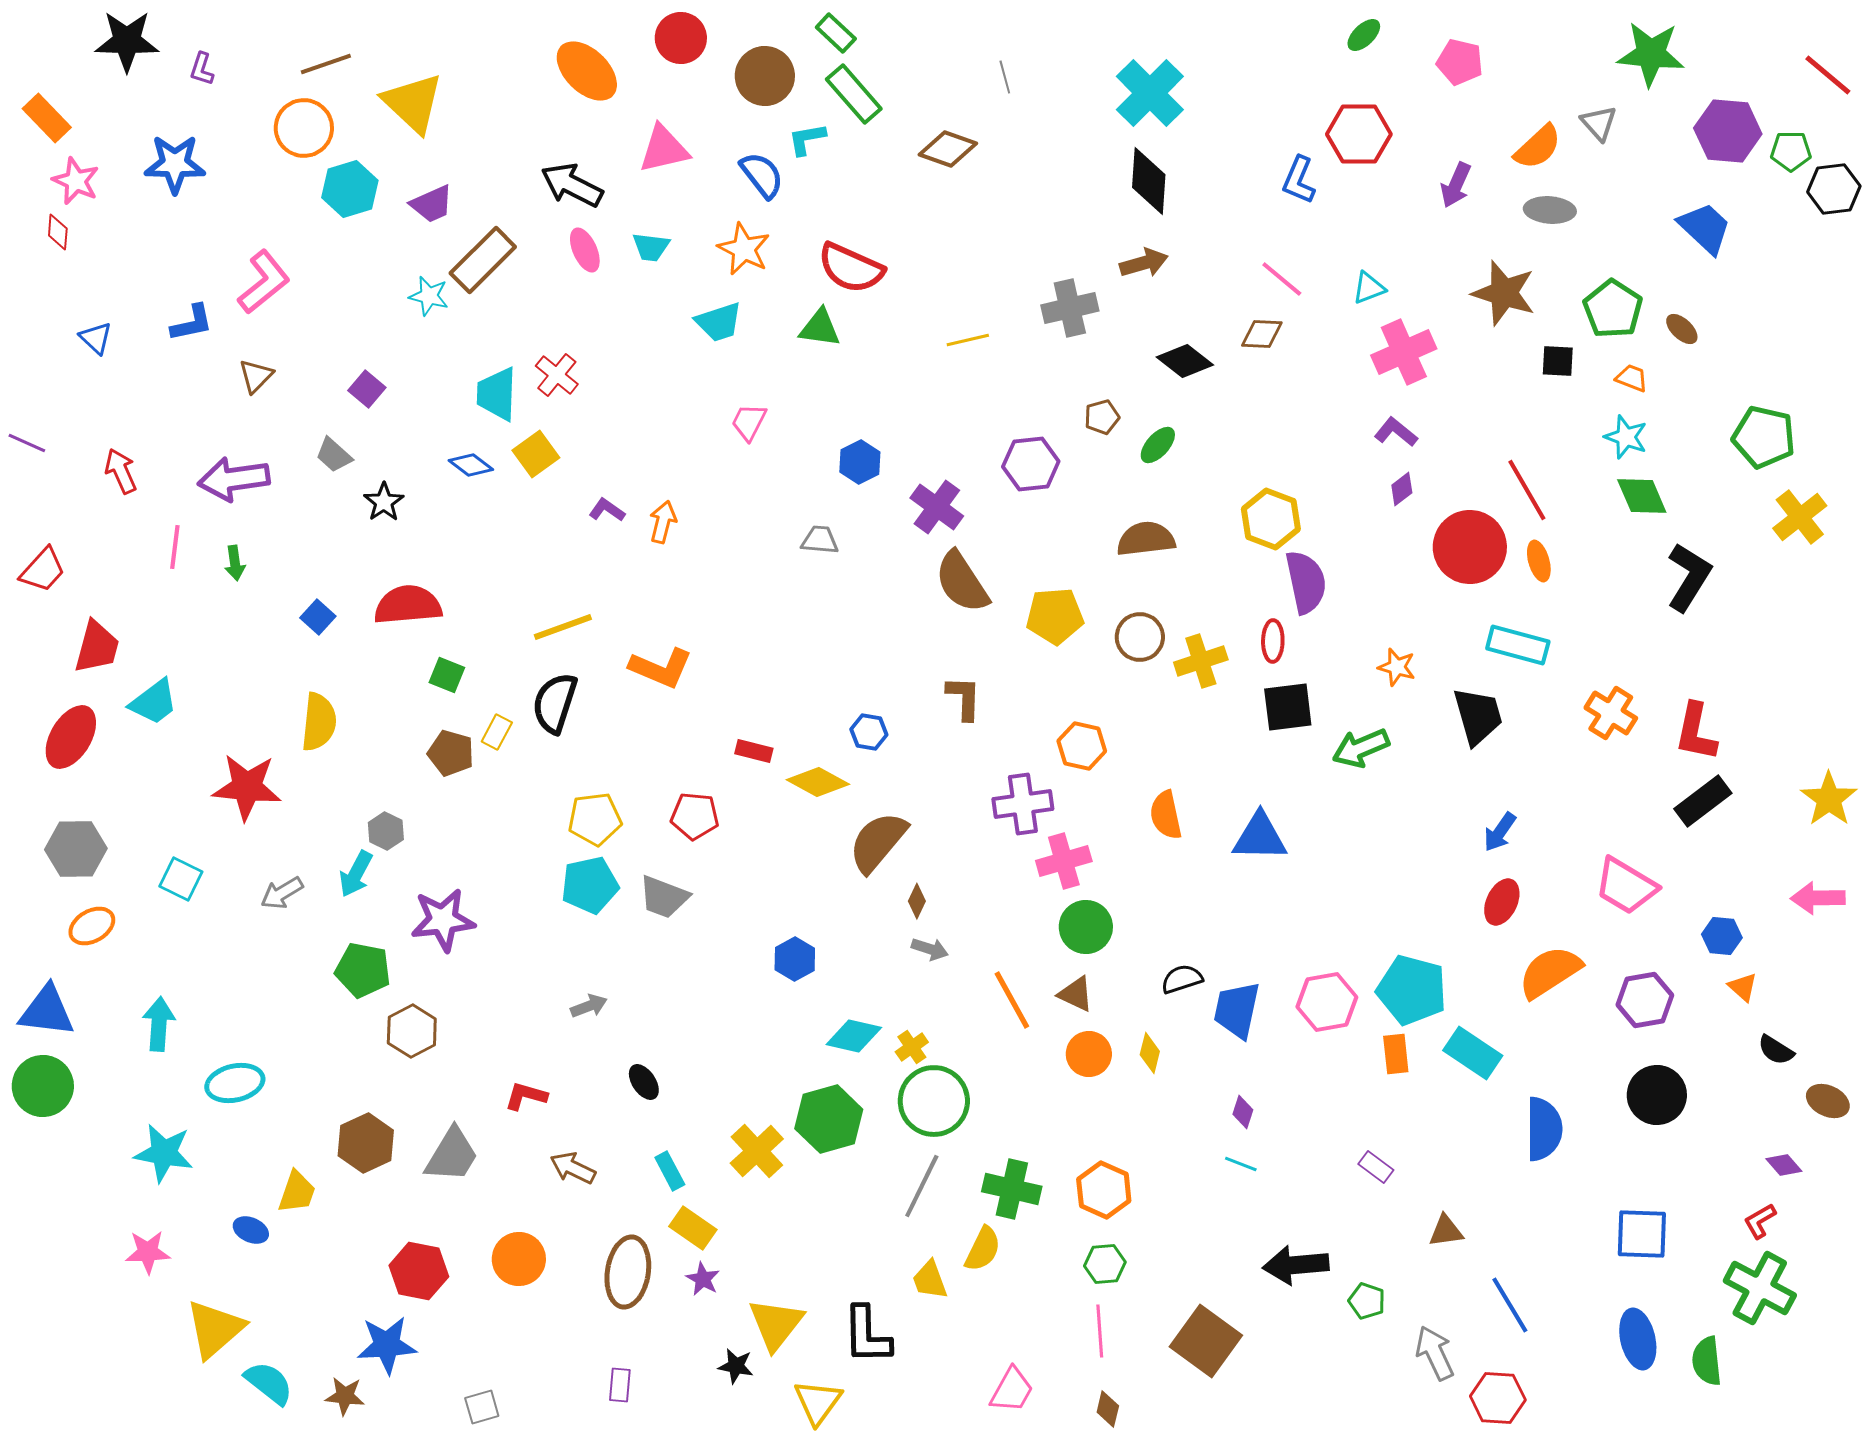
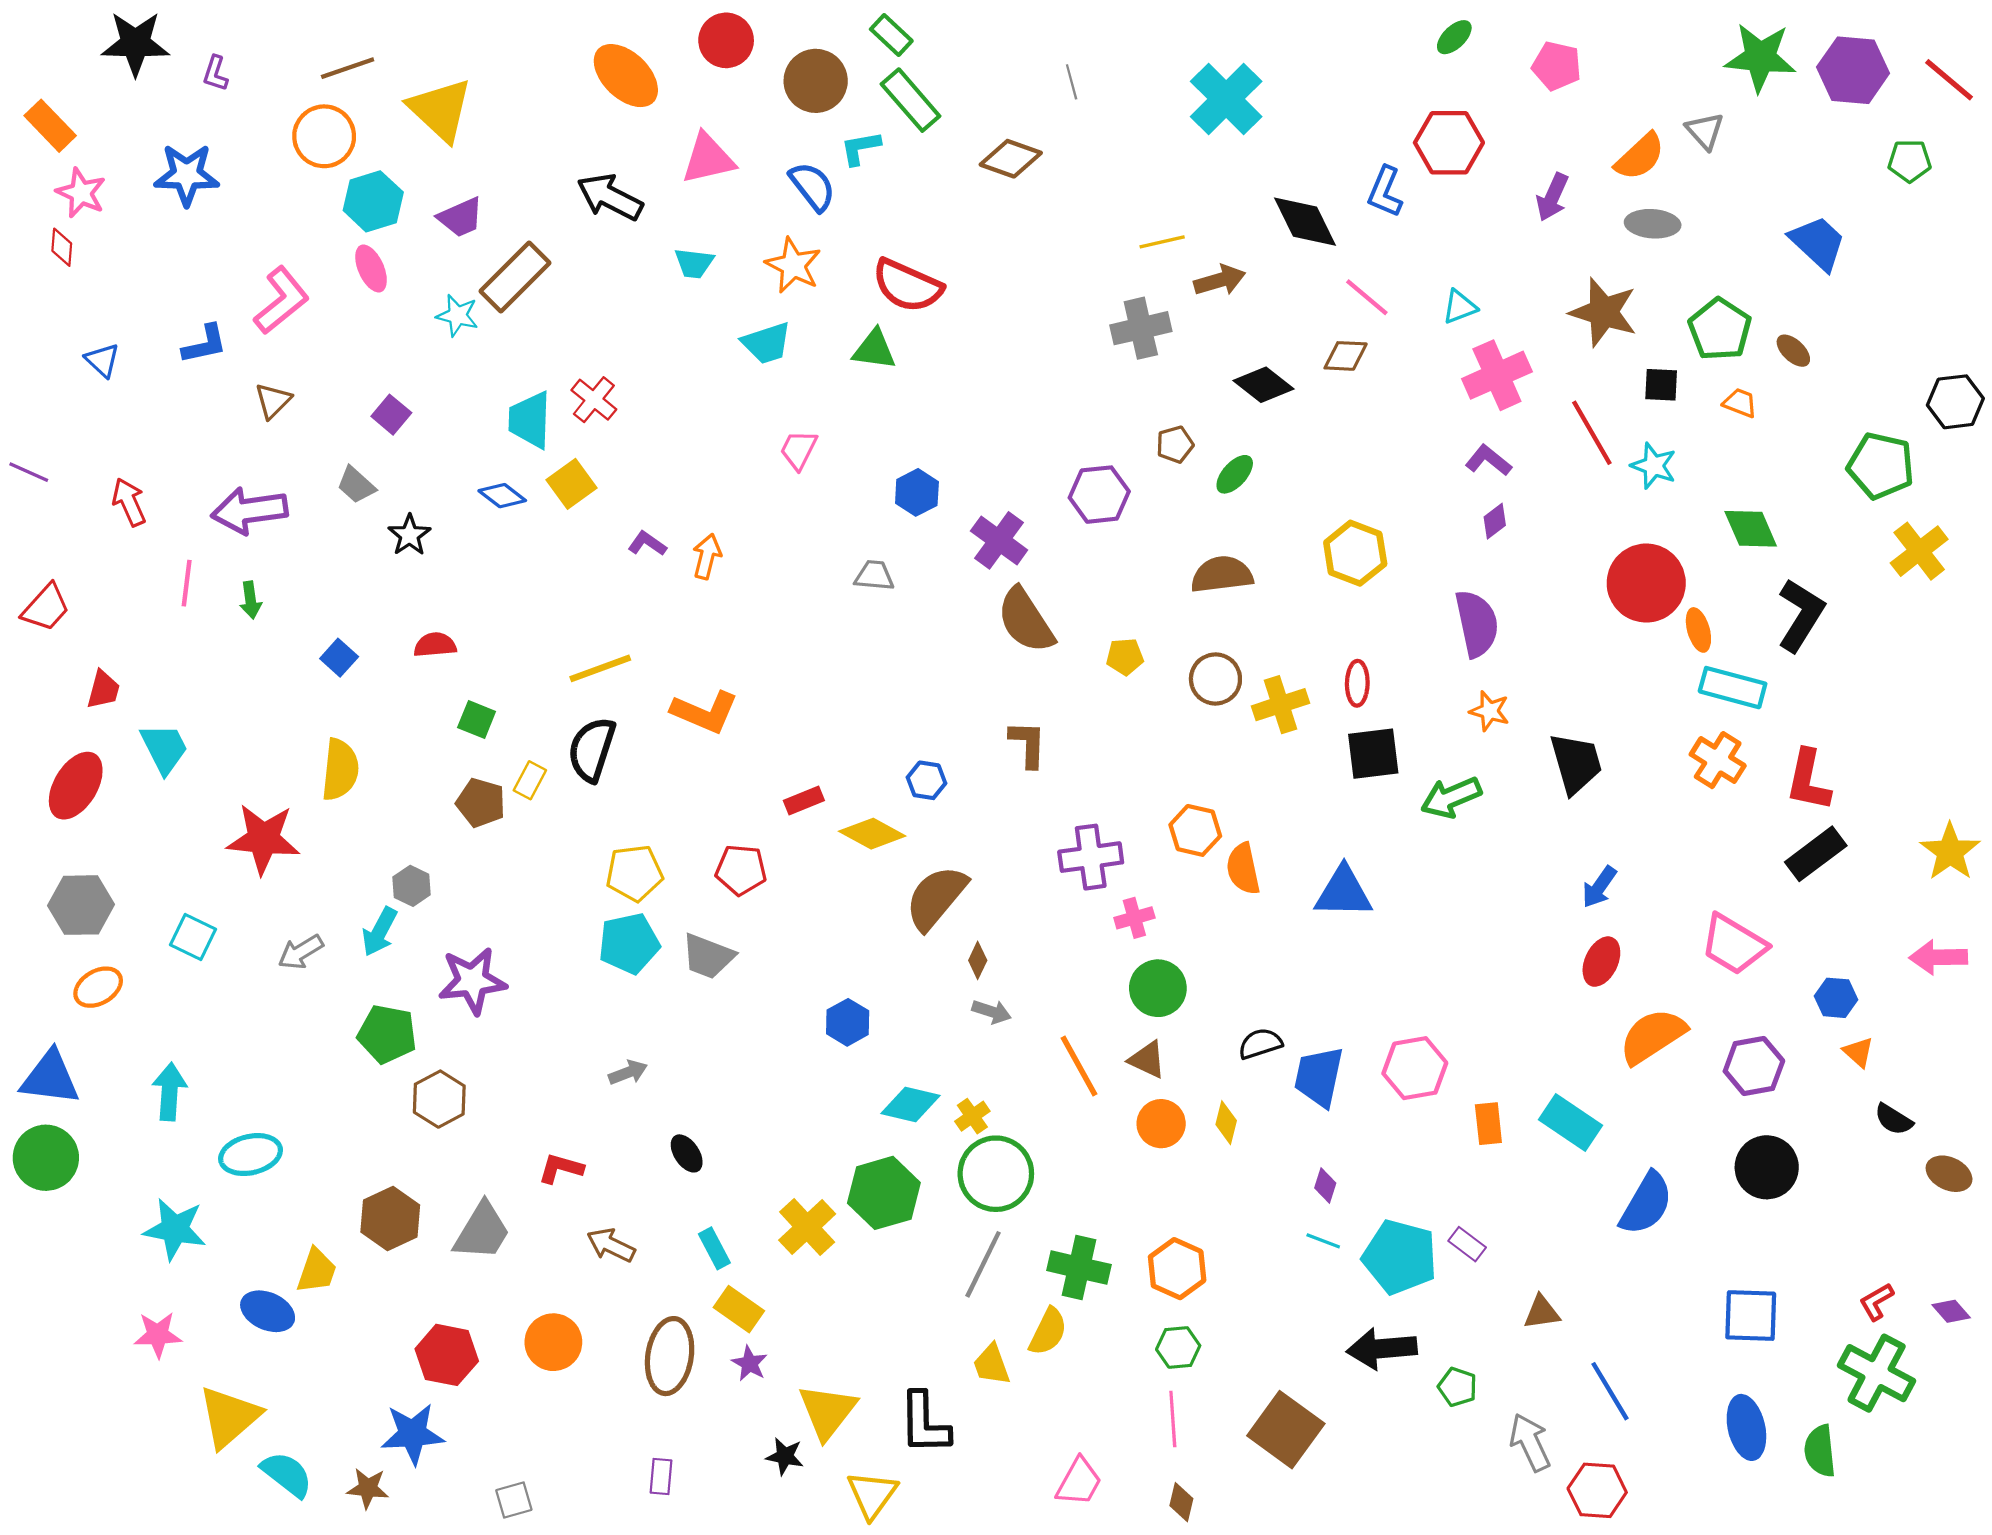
purple hexagon: (1728, 131) -> (1853, 70), moved
black diamond: (1149, 181) -> (1305, 222), moved, turned -30
black hexagon: (1834, 189) -> (1955, 402), moved
pink ellipse: (585, 250) -> (371, 269), moved
yellow line: (968, 340) -> (1162, 242), moved
cyan star: (1626, 437) -> (1654, 466), moved
red line: (1527, 490) -> (1592, 433), moved
red circle: (1470, 547) -> (1646, 583), moved
orange ellipse: (1539, 561) -> (1698, 630), moved
purple semicircle: (1306, 582) -> (1477, 624), moved
red semicircle: (408, 605) -> (435, 645), size x0.6
yellow pentagon: (1055, 616) -> (1125, 657), size x0.6
cyan rectangle: (1518, 645) -> (1733, 688), moved
red trapezoid: (97, 647) -> (103, 690), size x0.7
cyan trapezoid: (154, 702) -> (164, 748), turned -80
orange hexagon: (1082, 746) -> (1195, 830), moved
red rectangle: (754, 751) -> (804, 801), turned -36
pink cross: (1064, 861) -> (1134, 918), size x0.7
cyan pentagon: (1412, 990) -> (1400, 1257), moved
blue semicircle: (1544, 1129) -> (1646, 1204), turned 30
purple diamond: (1784, 1165) -> (1951, 1311), moved
blue ellipse: (251, 1230) -> (268, 1311), size x1.4

